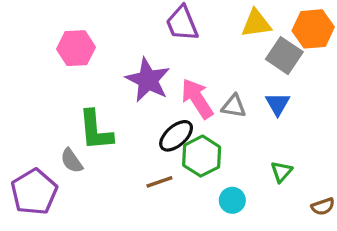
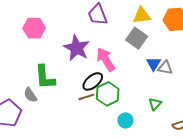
gray square: (284, 56) -> (137, 38), moved
gray triangle: (234, 106) -> (165, 68), moved
brown line: (159, 182) -> (86, 97), moved

